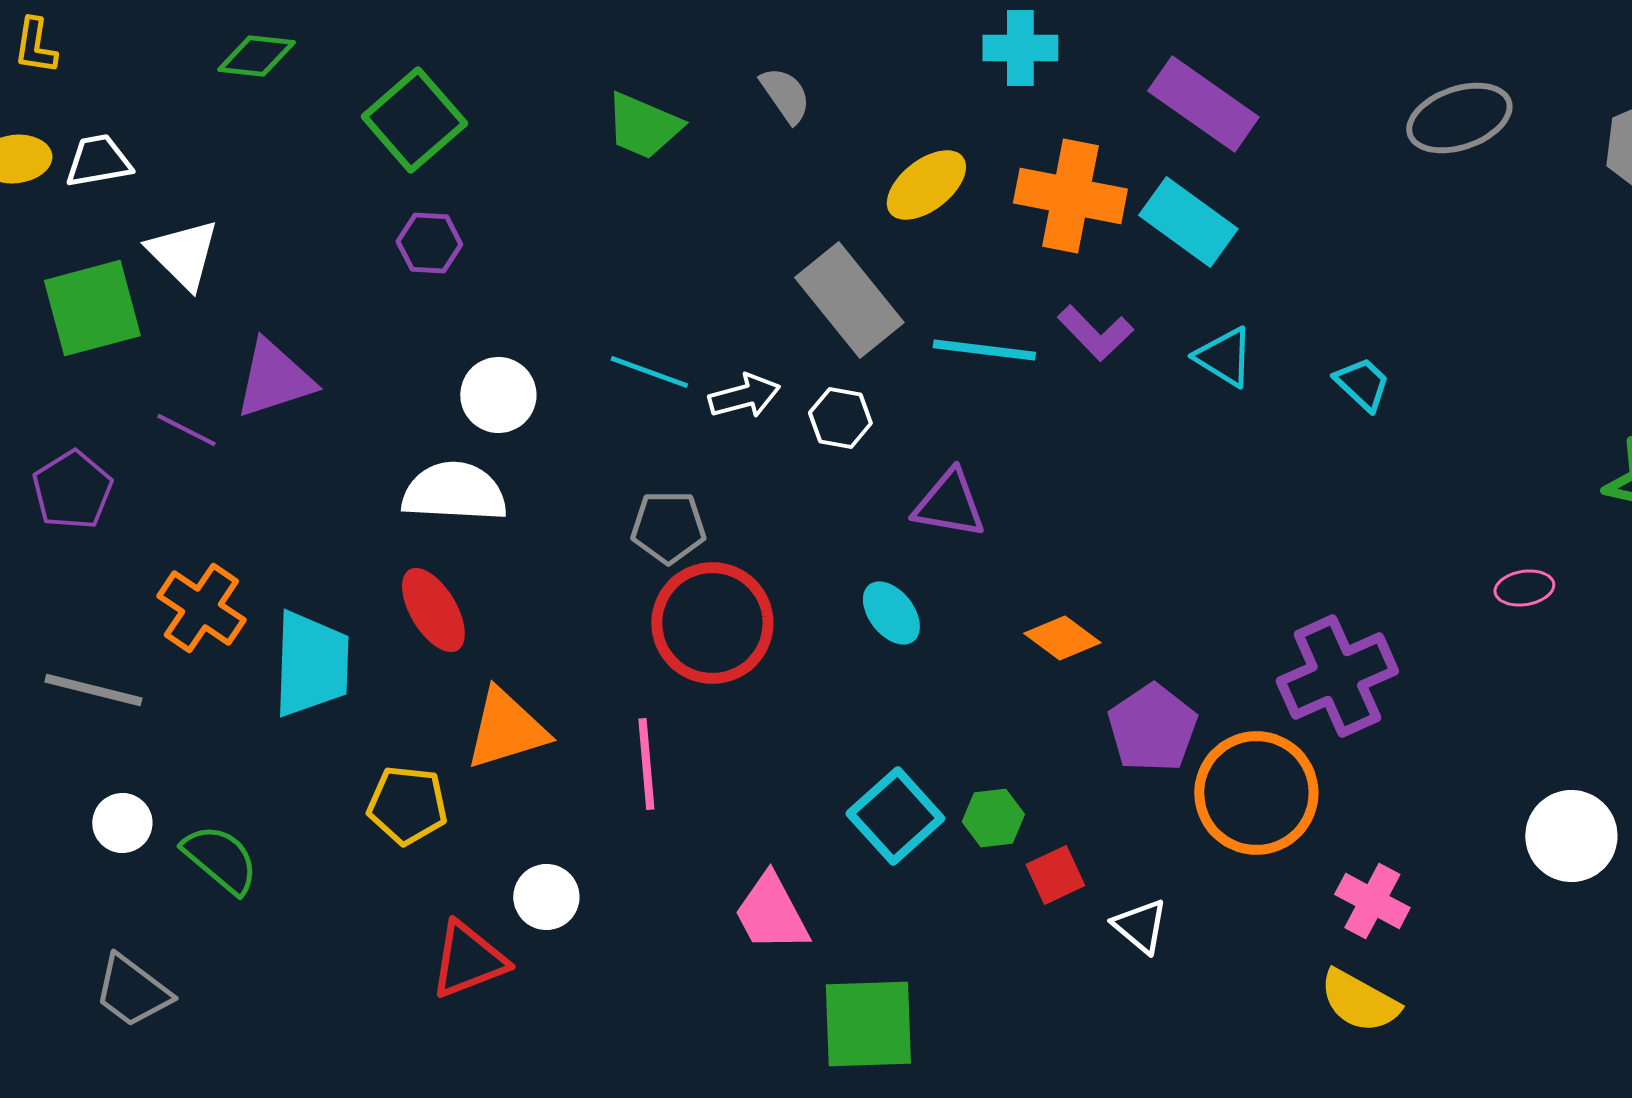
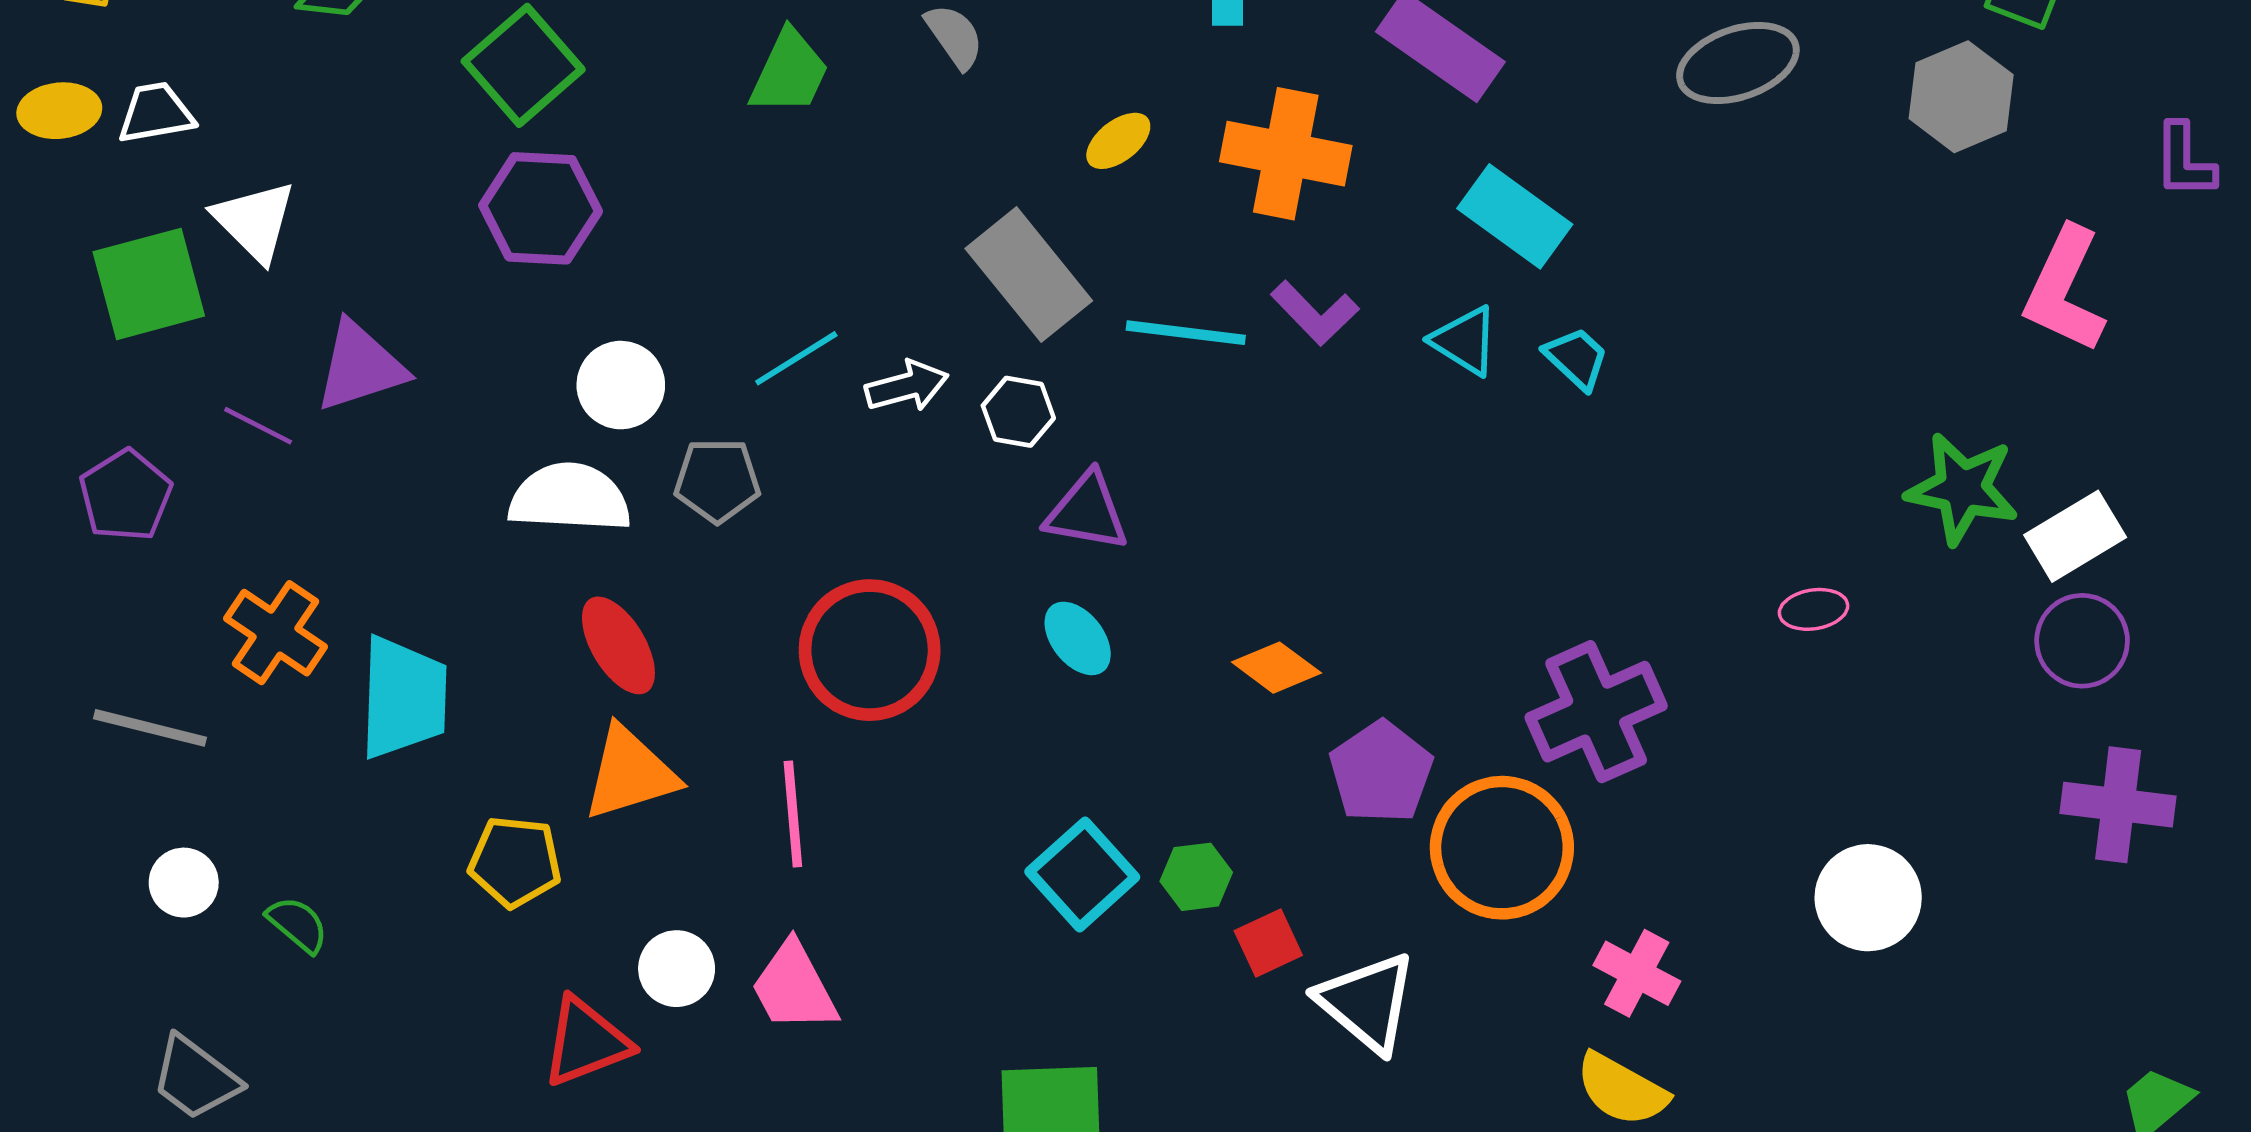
green trapezoid: (643, 126) -> (789, 72), turned -88
yellow ellipse: (926, 185) -> (1118, 141), size x0.7
cyan rectangle: (1188, 222) -> (1515, 216), moved
purple hexagon: (429, 243) -> (541, 208), size x1.6
cyan line: (649, 372) -> (796, 358), turned -52
cyan trapezoid: (1362, 384) -> (1576, 358), moved
purple triangle: (949, 504) -> (1087, 512), moved
gray pentagon: (668, 527) -> (717, 480), moved
red ellipse: (433, 610) -> (618, 645), moved
green semicircle: (220, 859) -> (298, 924), size x0.7
pink trapezoid: (771, 913) -> (794, 987), moved
white triangle: (1140, 926) -> (1367, 1002), size x1.6

